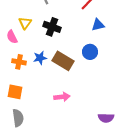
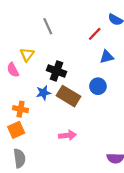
black cross: (52, 27) -> (57, 71), moved
orange cross: (19, 62) -> (20, 109), moved
orange square: (15, 92) -> (16, 130), turned -35

